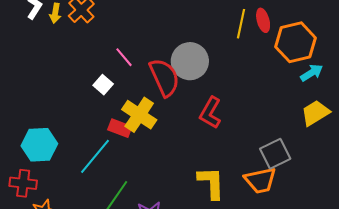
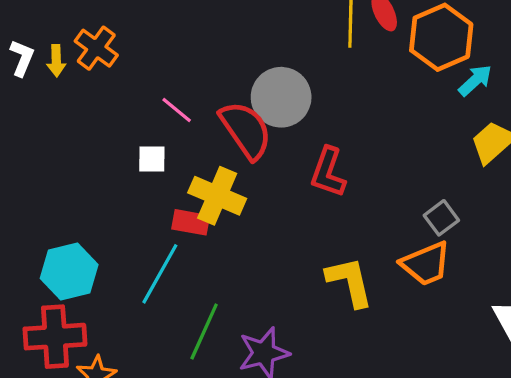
white square: (103, 85) -> (152, 159), turned -30
gray square: (275, 154) -> (441, 218), size x0.7
red cross: (23, 183) -> (55, 337), size x1.4

